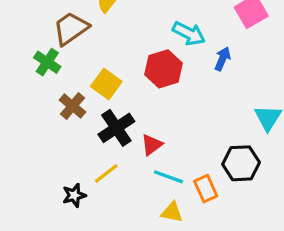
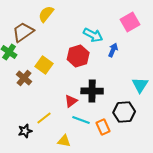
black cross: (116, 128) -> (92, 91), moved, turned 35
yellow triangle: (172, 212) -> (64, 141), moved

